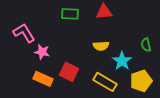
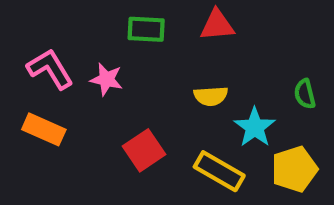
pink star: (42, 52) -> (106, 79), moved
red square: (69, 72) -> (144, 150), turned 30
orange rectangle: (43, 79) -> (44, 129), moved

